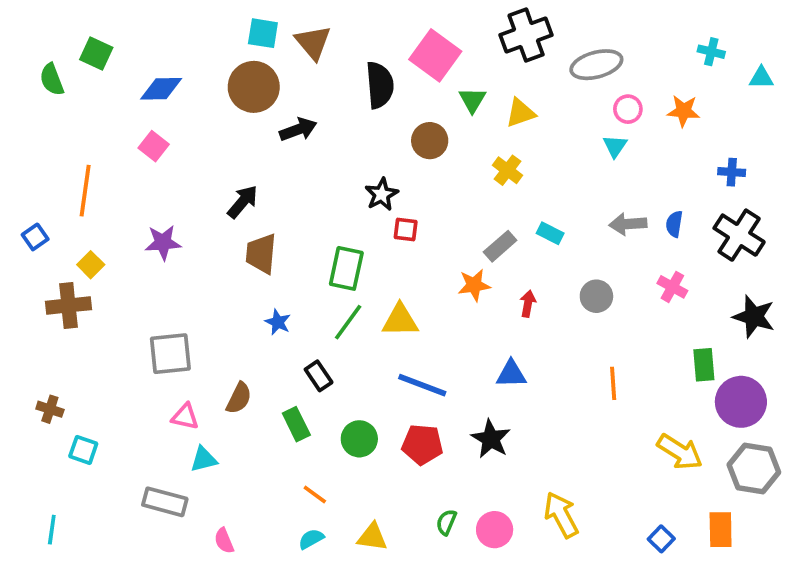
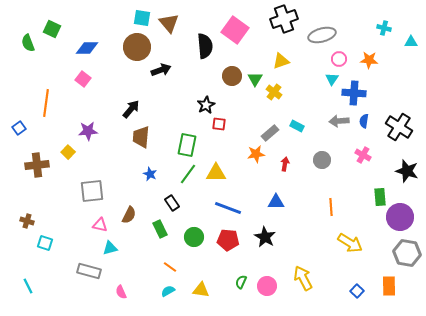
green triangle: (472, 100) -> (255, 79), moved
blue cross: (732, 172) -> (354, 93), moved, size x1.6
yellow square: (91, 265) -> (68, 152), moved
yellow arrow: (680, 452) -> (350, 243), moved
cyan line: (52, 530) -> (28, 286), turned -35

